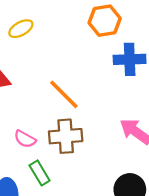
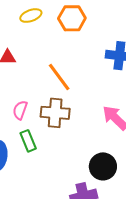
orange hexagon: (105, 21) -> (72, 18), moved
pink semicircle: (25, 139) -> (20, 110), turned 72

